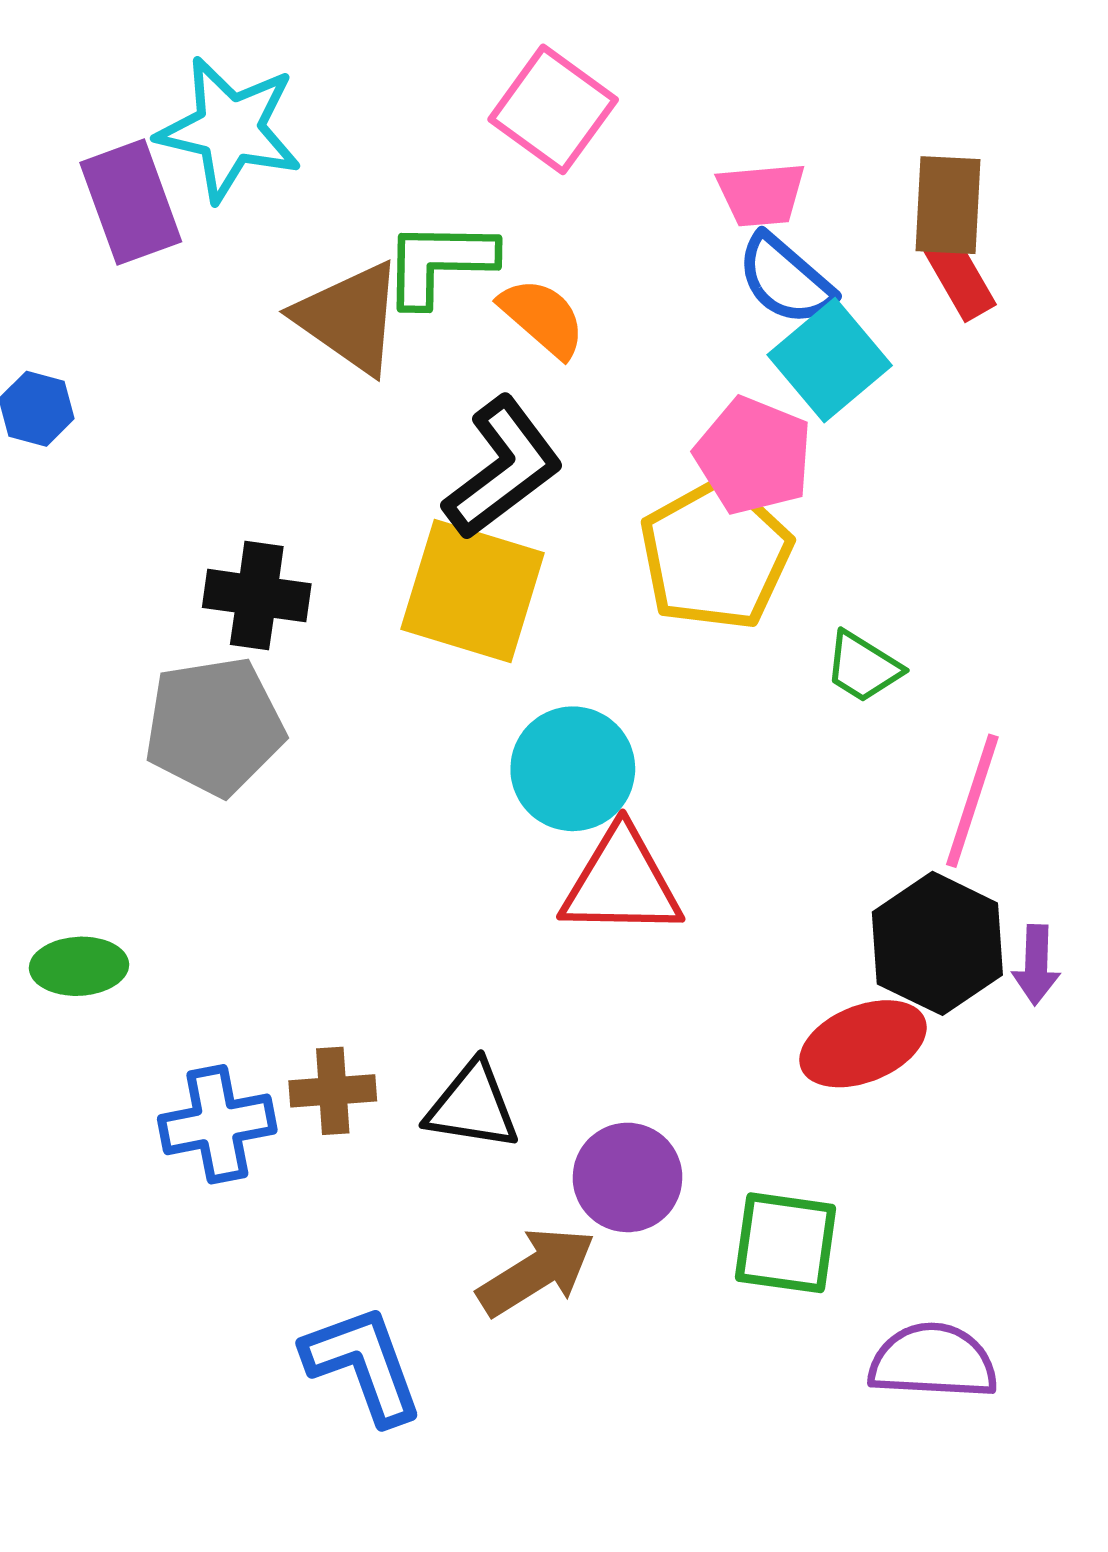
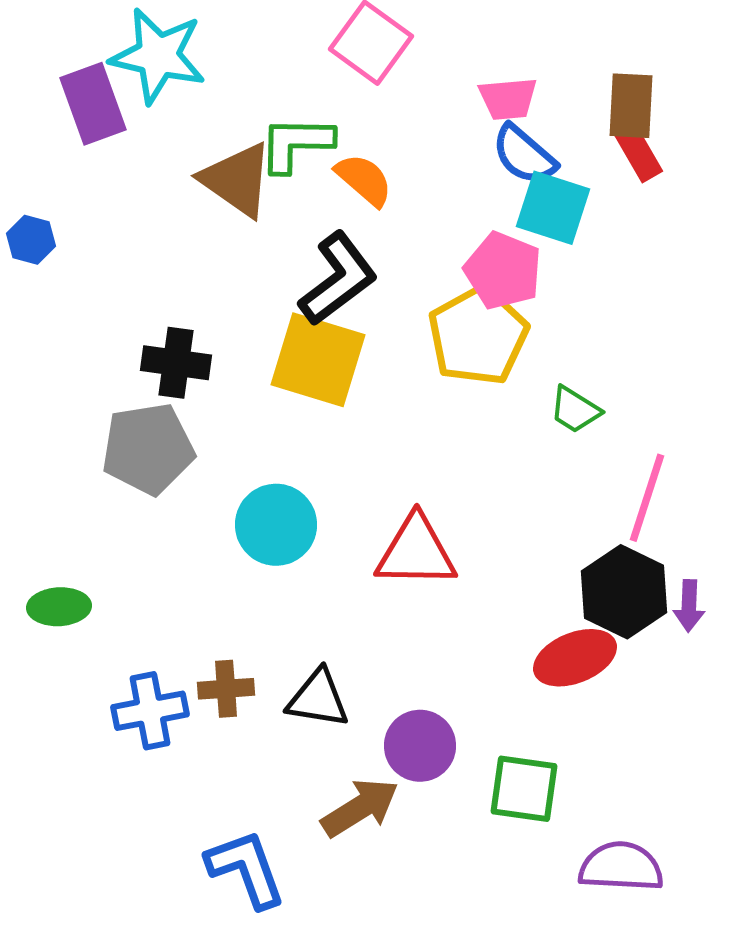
cyan square: (830, 360) -> (553, 208), turned -32
cyan circle: (573, 769) -> (276, 525), moved

